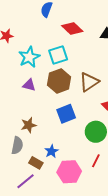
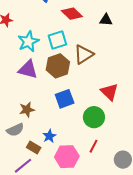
brown triangle: (89, 82) -> (84, 54), moved
purple triangle: (29, 85) -> (28, 70), size x1.5
gray semicircle: (17, 145) -> (15, 130), turned 54

